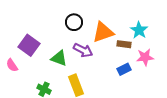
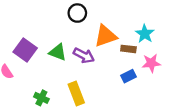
black circle: (74, 22) -> (77, 13), moved
green triangle: (59, 58) -> (58, 52), moved

